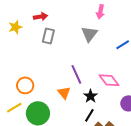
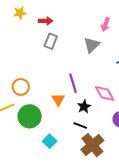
yellow star: (15, 27) -> (20, 13), moved
black line: (89, 115) -> (80, 125), turned 72

